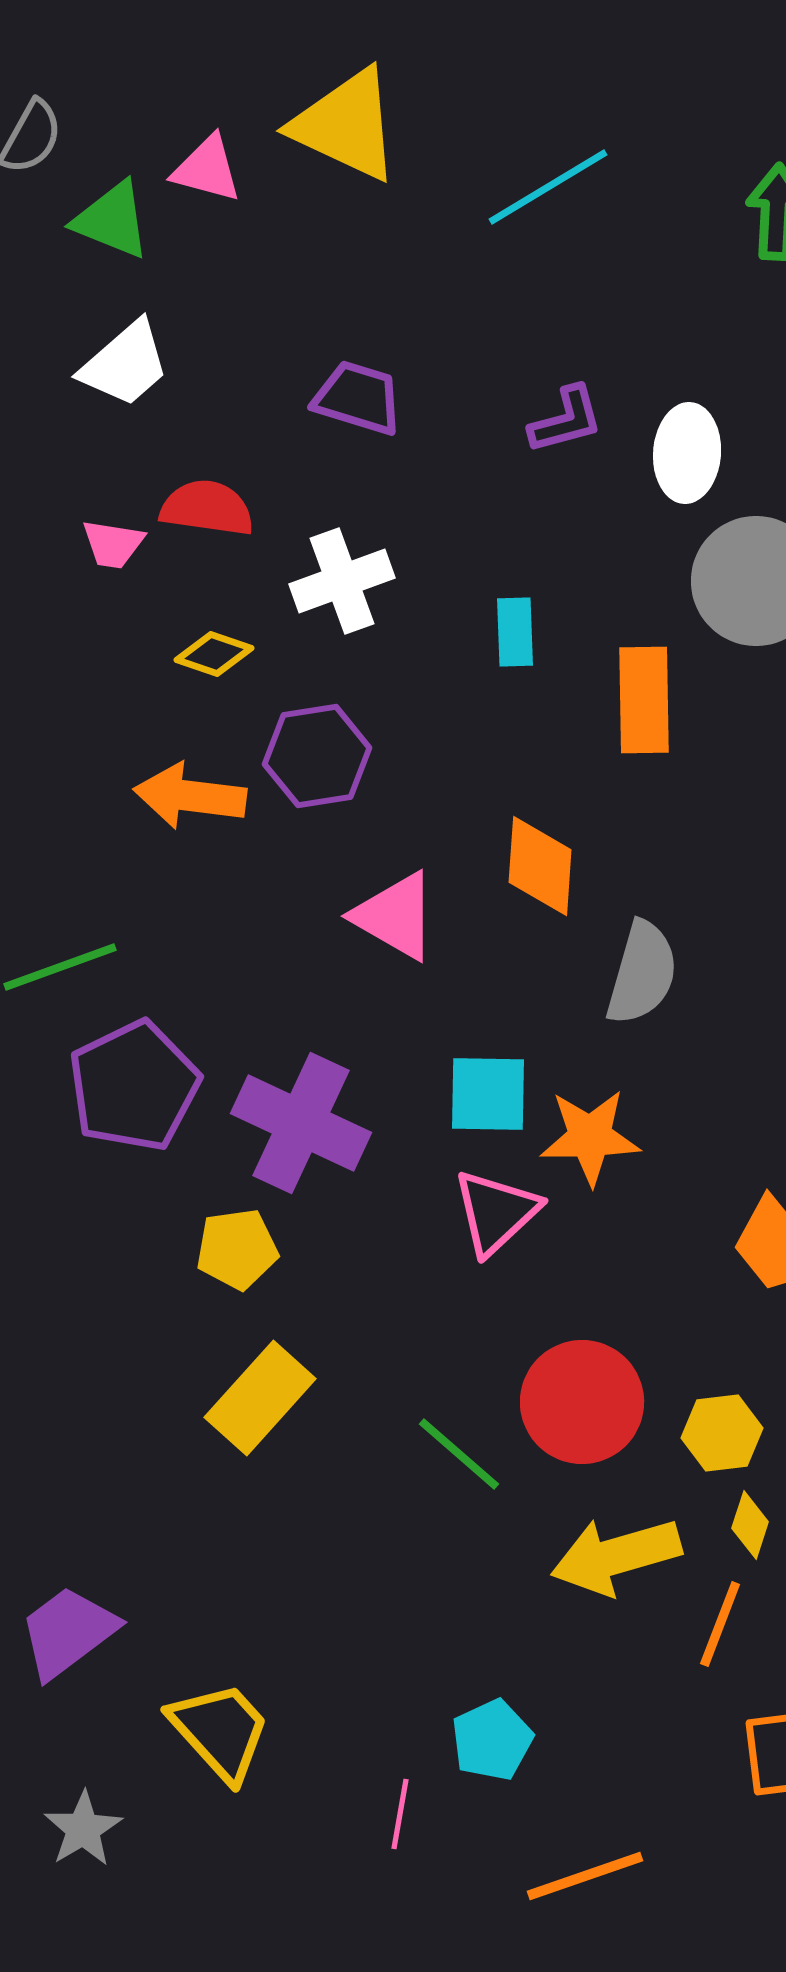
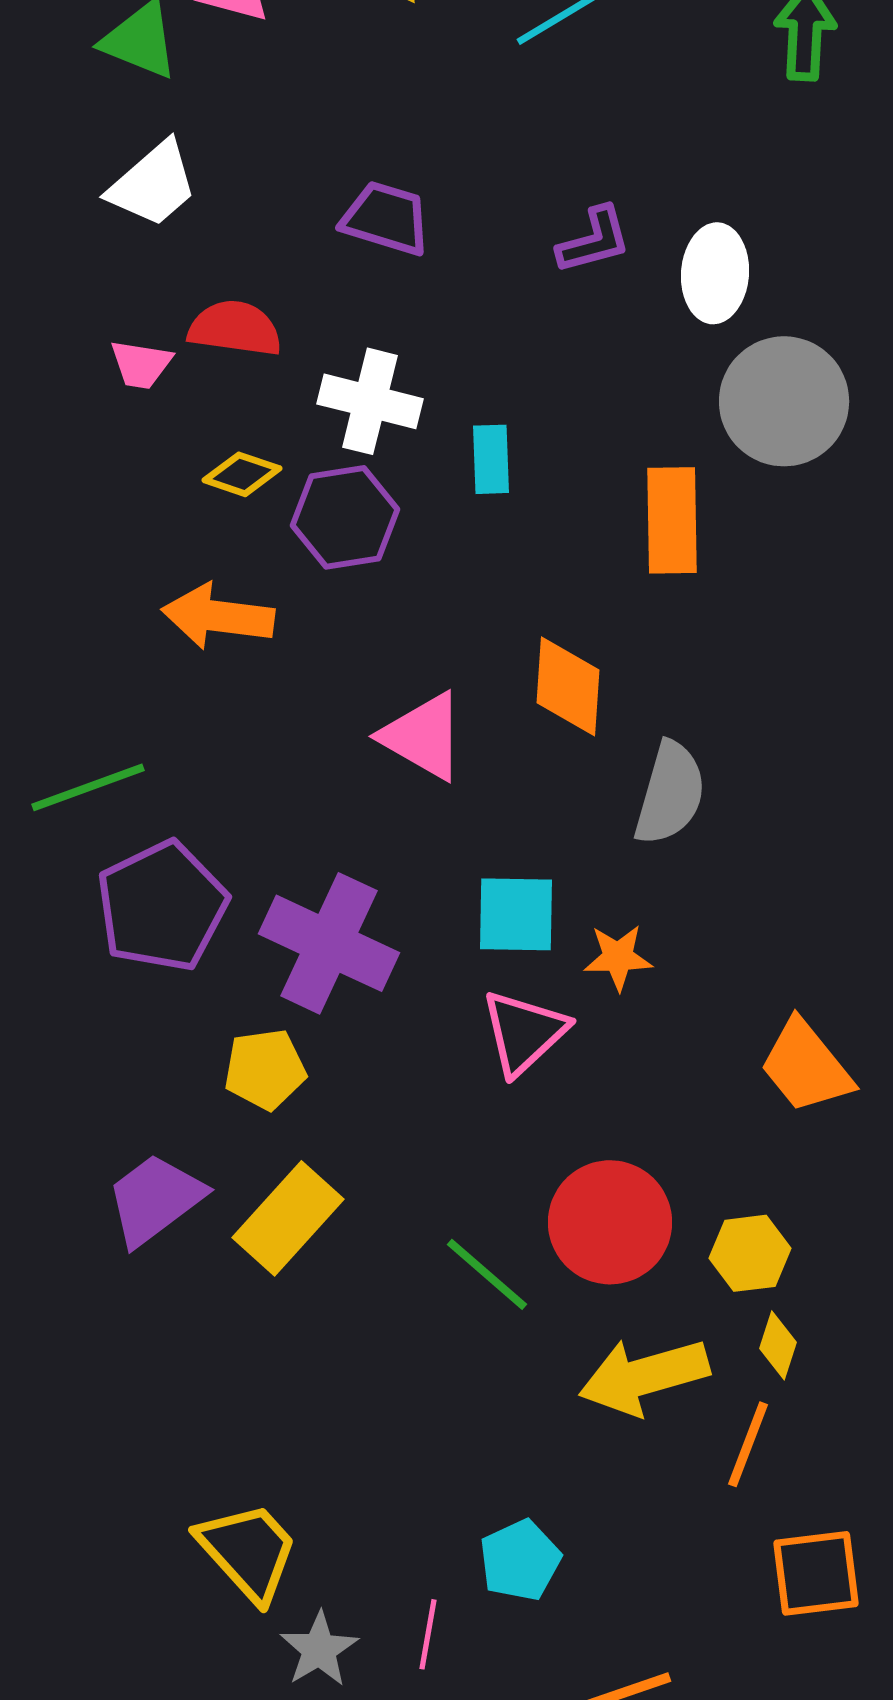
white cross: (342, 581) -> (370, 401), turned 34
cyan rectangle: (515, 632) -> (491, 459), moved
purple hexagon: (317, 756) -> (345, 517), moved
orange star: (590, 1137) -> (618, 957), size x0.7
purple trapezoid: (68, 1632) -> (155, 1199), moved
gray star: (83, 1829) -> (319, 1649), moved

